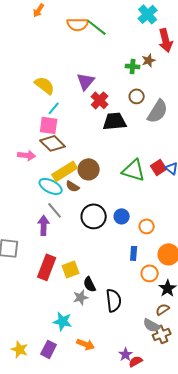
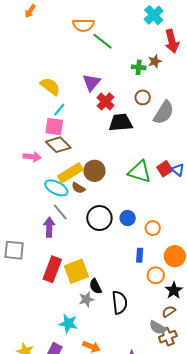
orange arrow: (39, 10) -> (30, 11), moved
green line: (97, 27) -> (102, 41), moved
yellow square: (71, 269) -> (76, 271), size x1.4

